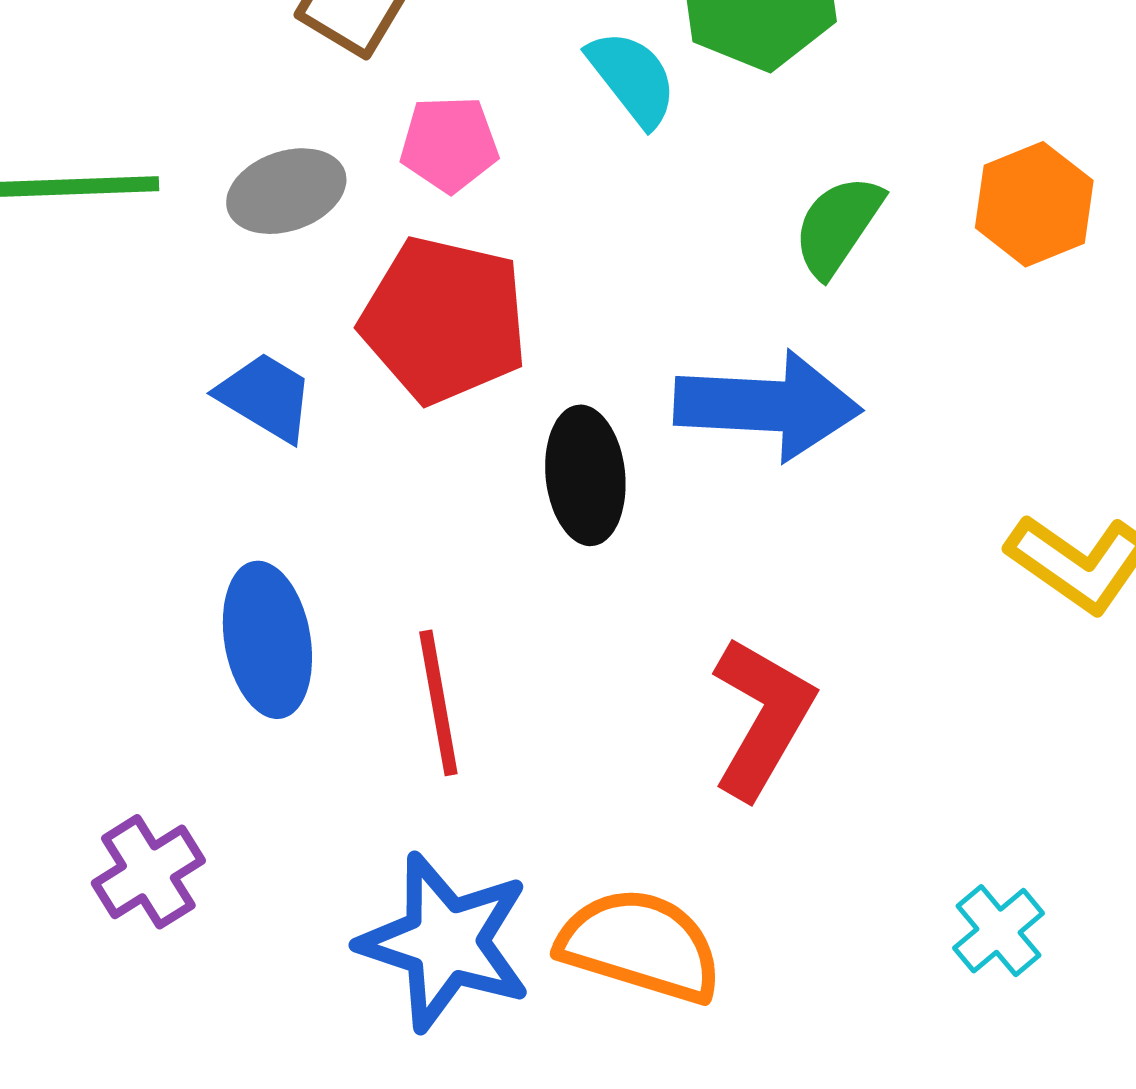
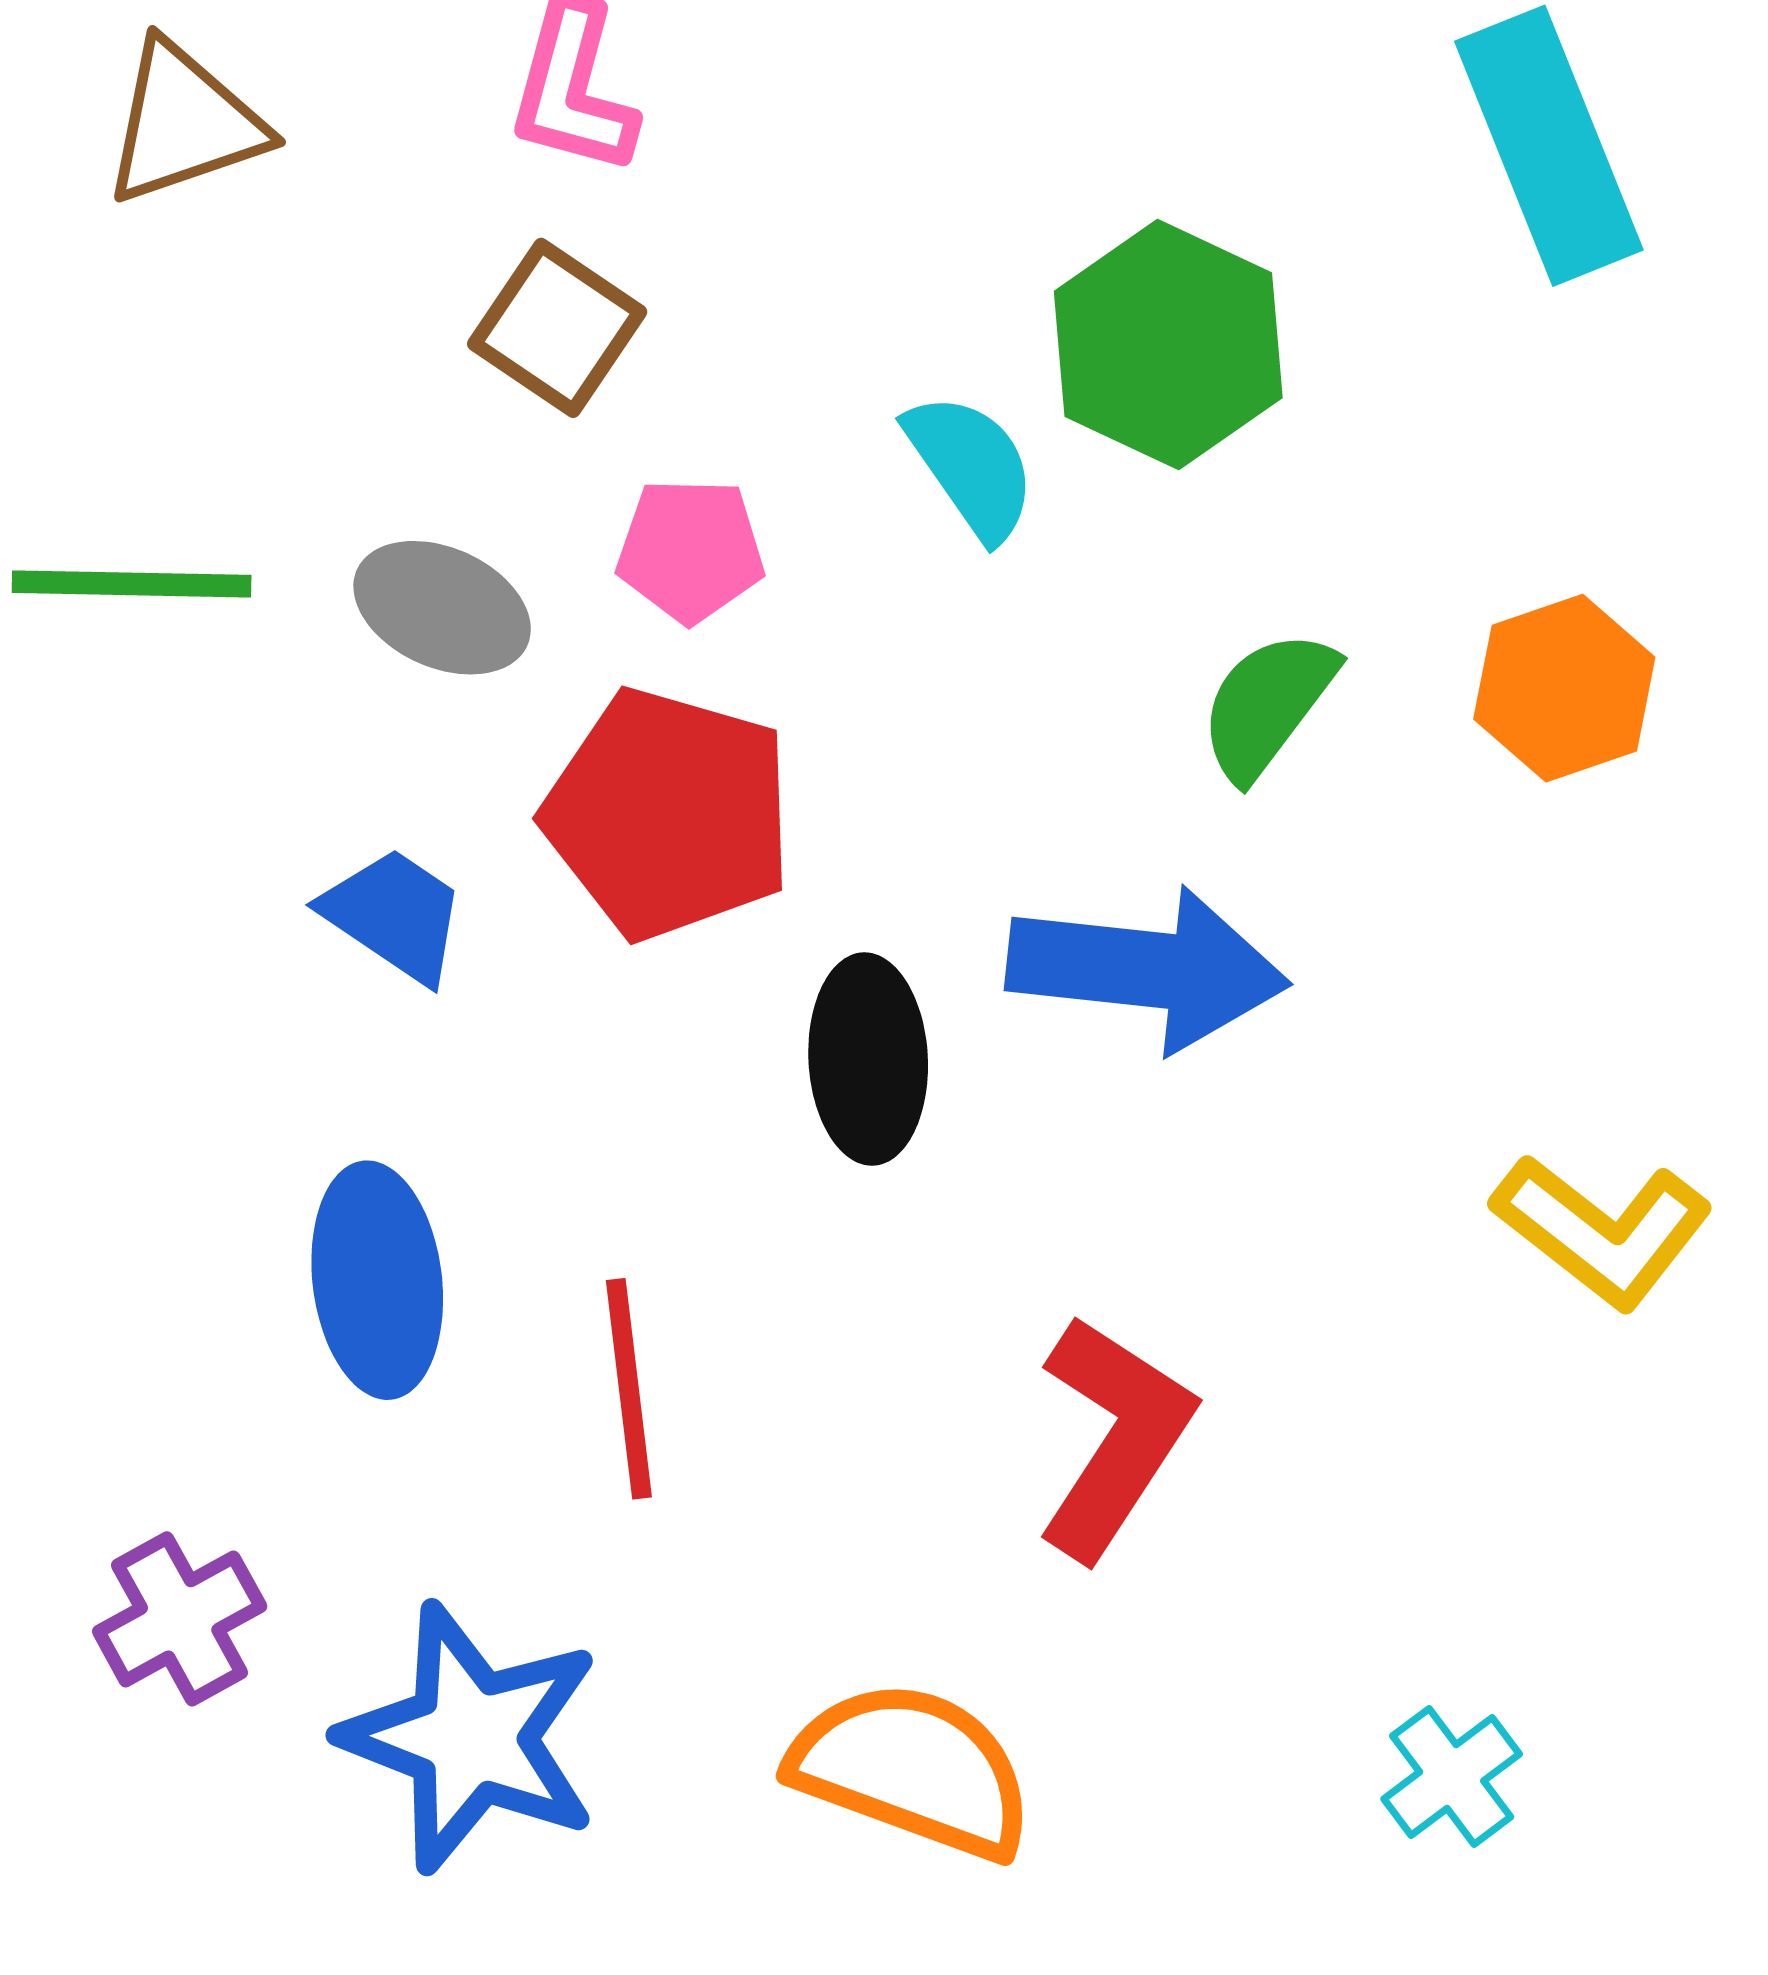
gray ellipse: (286, 191) -> (442, 608), turned 40
blue star: (445, 942) -> (471, 1738), moved

